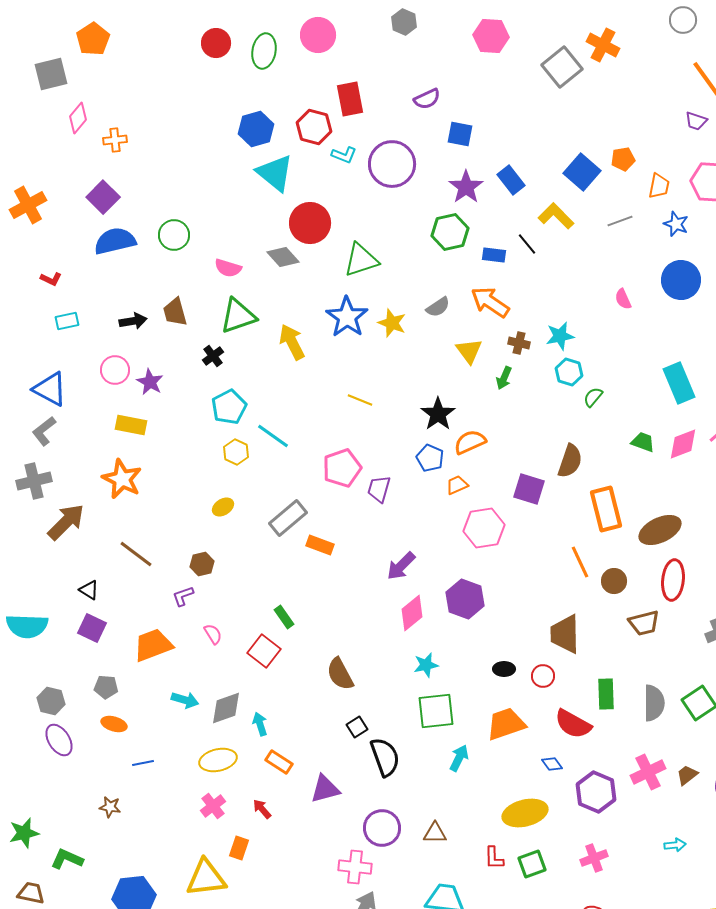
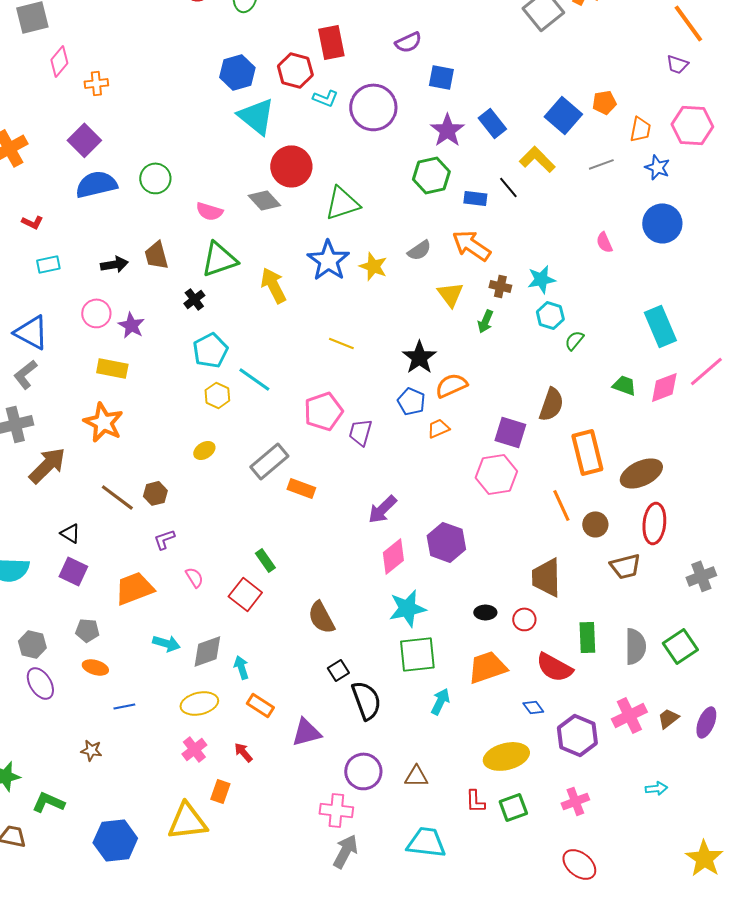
pink hexagon: (484, 528) -> (496, 474), moved
brown hexagon: (202, 564) -> (155, 493), moved
cyan star: (426, 665) -> (407, 608), size x1.5

